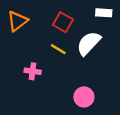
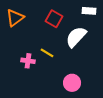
yellow line: (58, 49) -> (47, 53), moved

